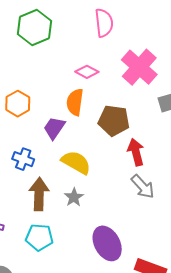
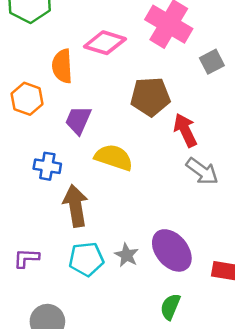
pink diamond: (87, 72) -> (105, 43), size x1.4
orange semicircle: (75, 102) -> (62, 66), moved
gray star: (74, 197) -> (127, 255), moved

